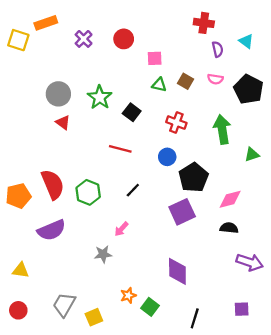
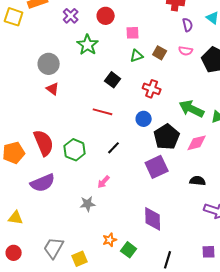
green triangle: (159, 85) -> (137, 56), turned -32
green star: (100, 97) -> (88, 45), moved
green arrow: (222, 129) -> (192, 109), moved, turned -55
pink diamond: (230, 199) -> (197, 143), moved

